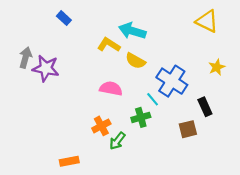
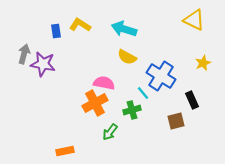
blue rectangle: (64, 18) -> (56, 31), moved, turned 40
yellow L-shape: (109, 45) -> (80, 25), moved
orange cross: (101, 126) -> (95, 103), moved, size x1.4

